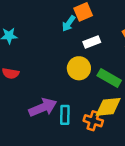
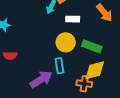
white rectangle: (92, 42) -> (73, 19), turned 32
cyan rectangle: (65, 115) -> (60, 66), moved

